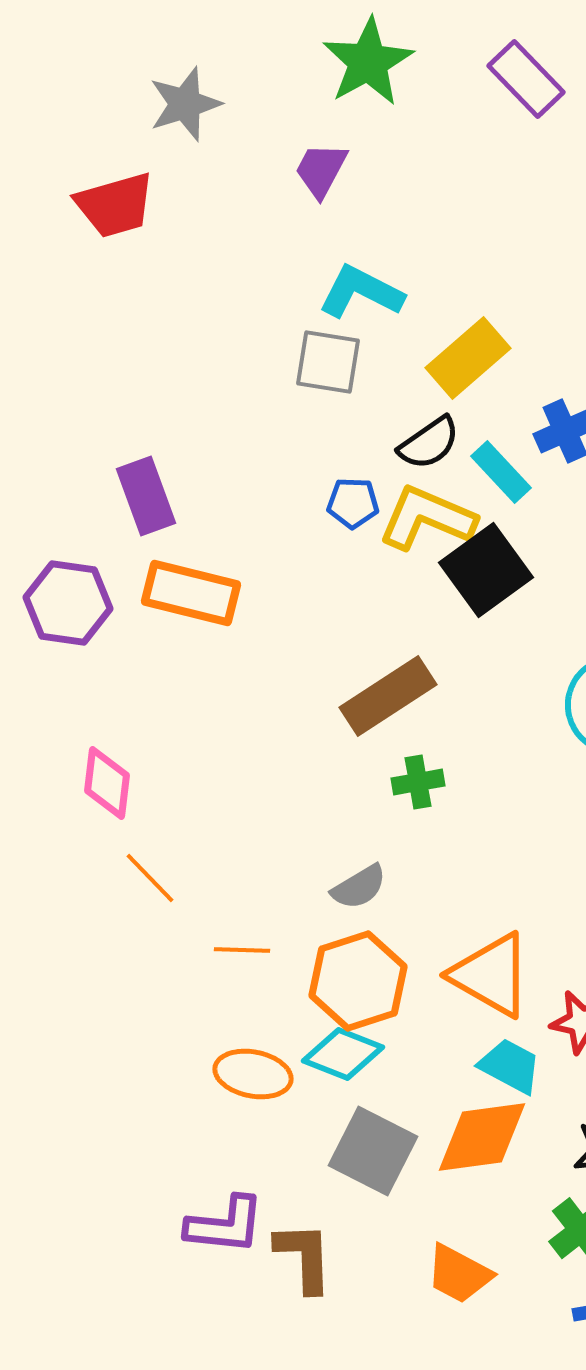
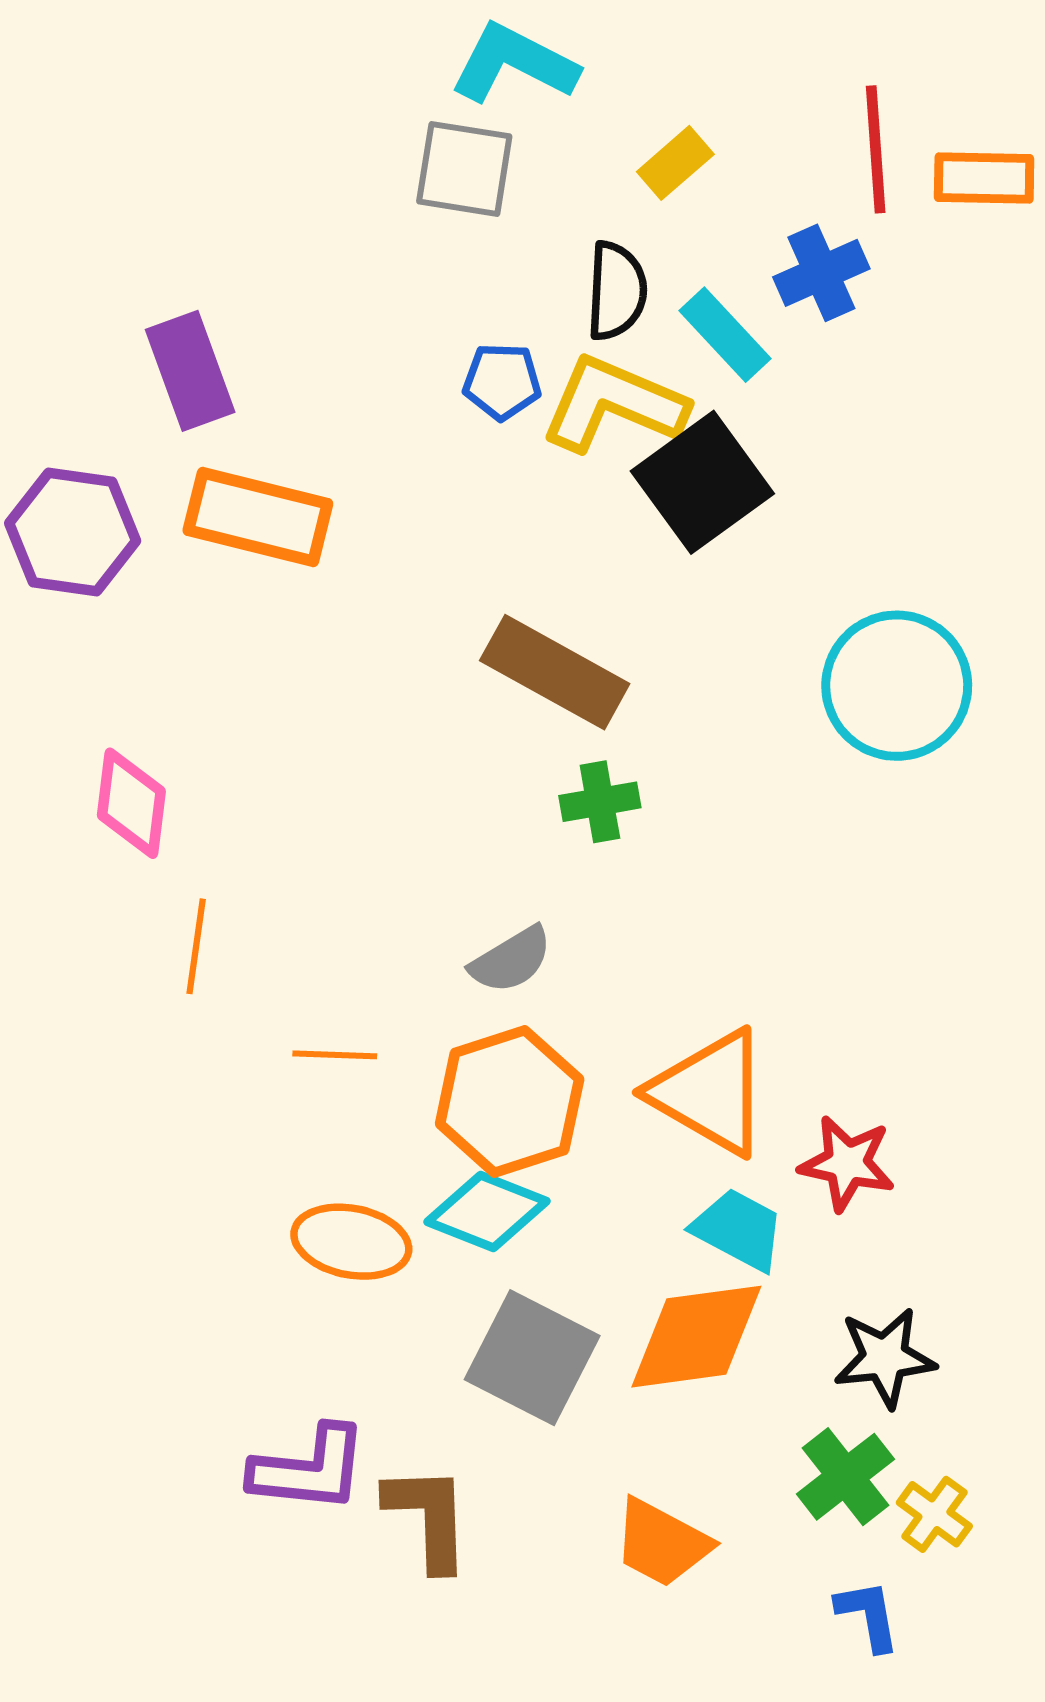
yellow rectangle: (468, 358) -> (675, 163), size x0.6
black semicircle: (429, 443) -> (616, 291), turned -52
brown rectangle: (388, 696) -> (555, 672), turned 62
orange line: (150, 878) -> (196, 946), turned 52

